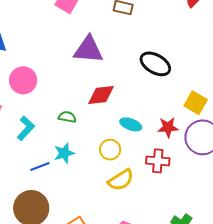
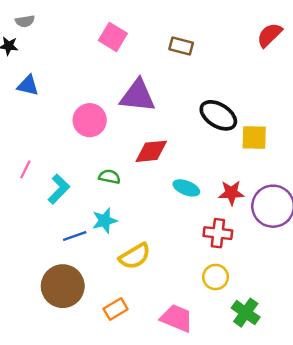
pink circle: (23, 80) -> (90, 120), moved
yellow square: (196, 103) -> (254, 137), moved, turned -30
yellow circle: (110, 150) -> (216, 277), moved
yellow semicircle: (121, 180) -> (135, 256), moved

